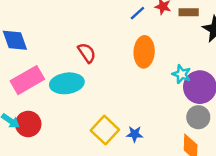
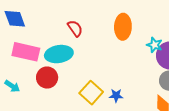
pink rectangle: (27, 80) -> (26, 52), turned 44
red circle: (28, 124) -> (47, 78), moved

